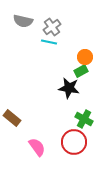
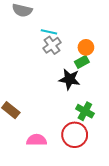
gray cross: (52, 27) -> (52, 45), moved
pink semicircle: (37, 147) -> (37, 140), turned -54

